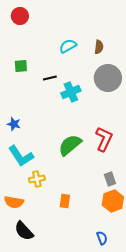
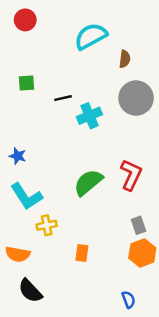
cyan semicircle: (68, 46) -> (91, 36), moved, size x1.5

